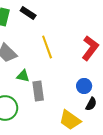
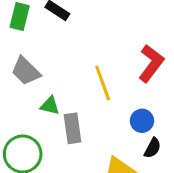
yellow line: (47, 47) -> (103, 83), moved

